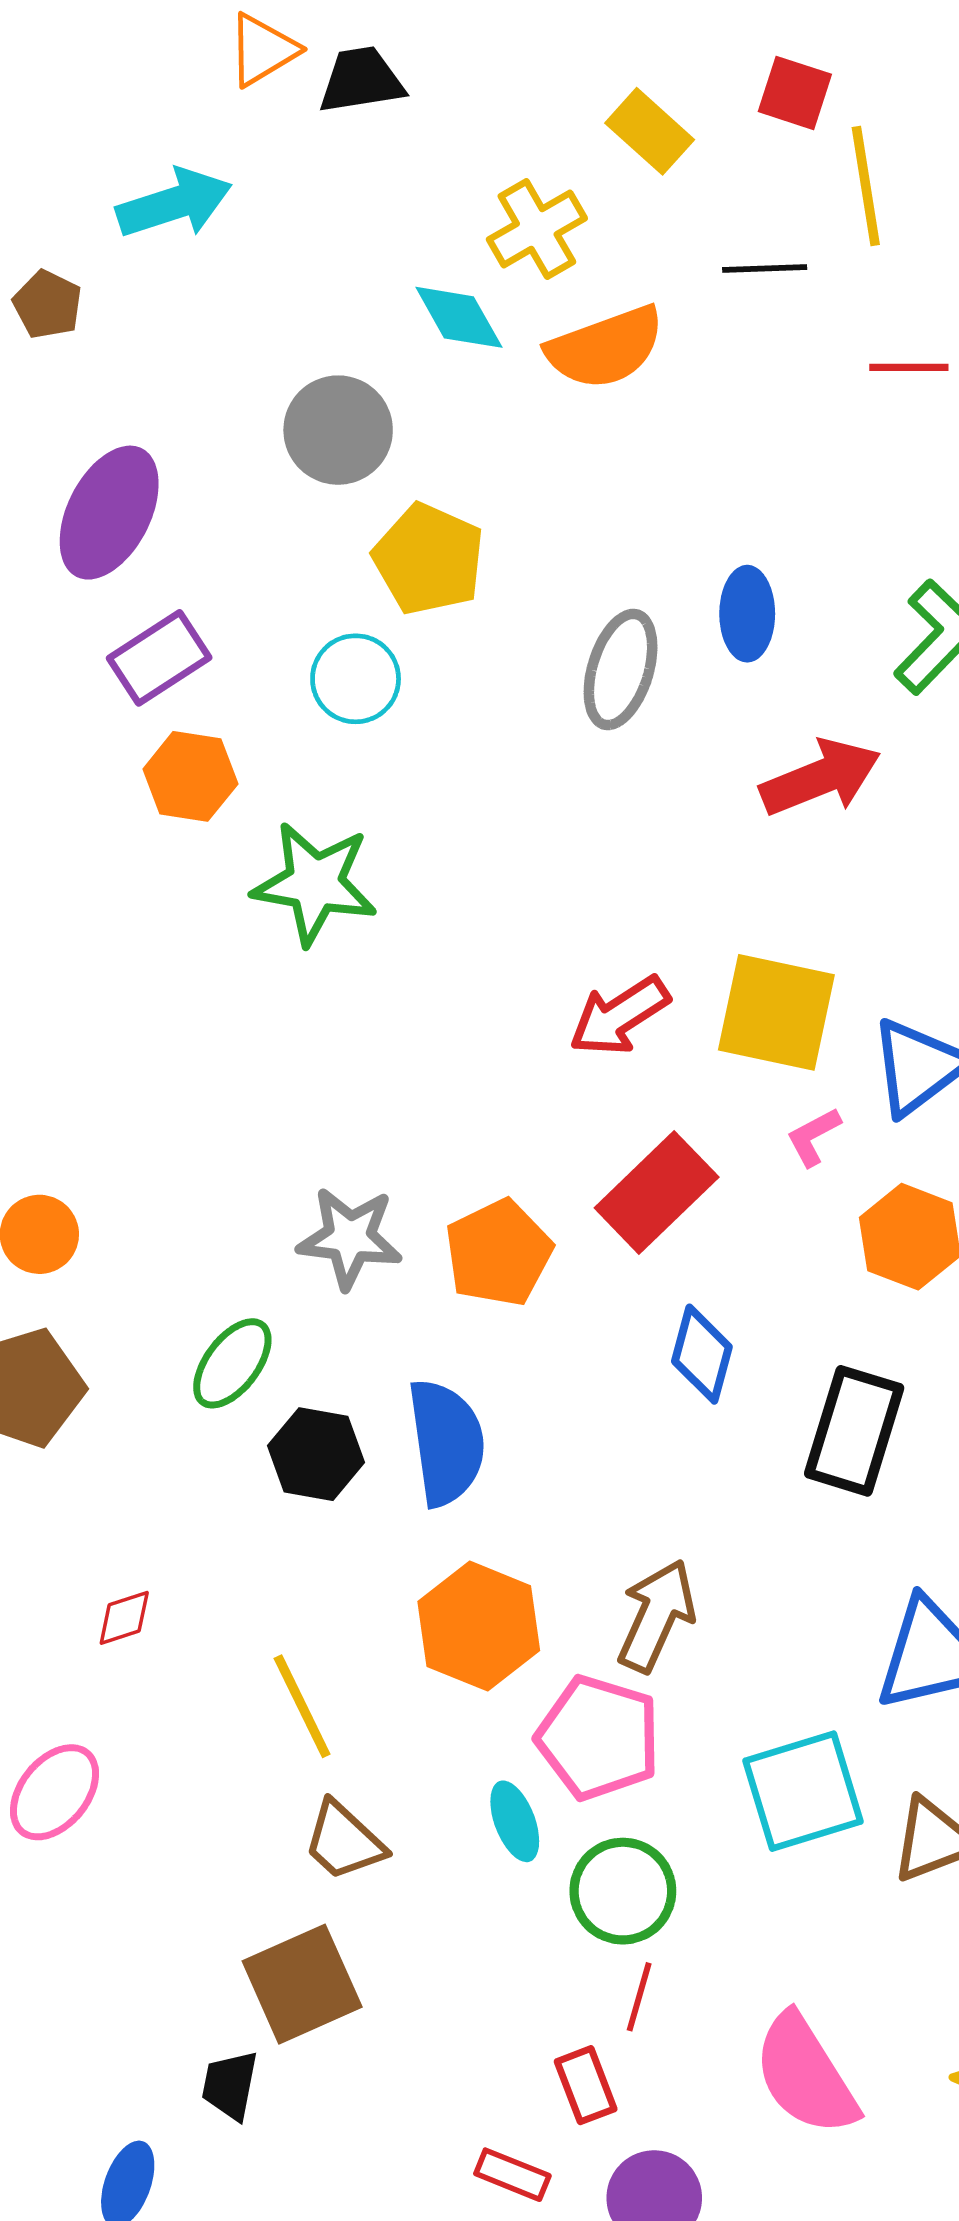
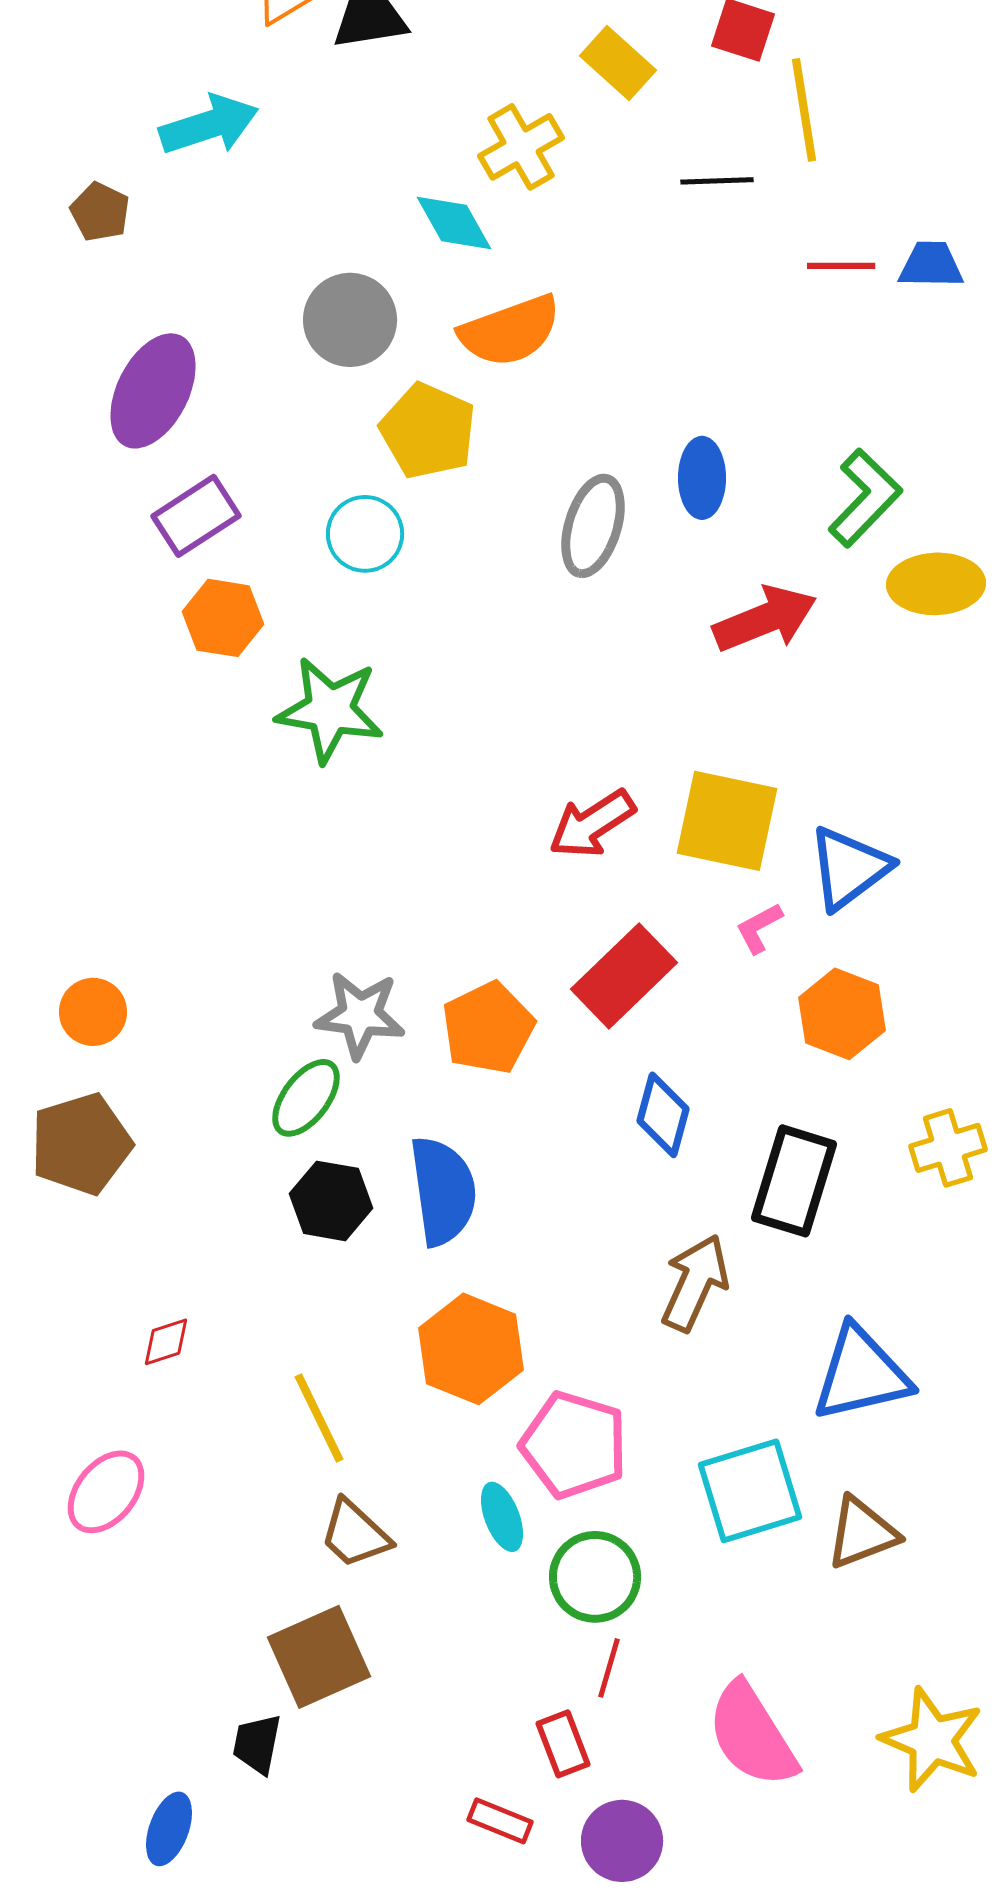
orange semicircle: (605, 348) -> (510, 331), moved
green ellipse: (232, 1363) -> (306, 1098), moved
brown arrow: (657, 1616) -> (695, 1283), moved

